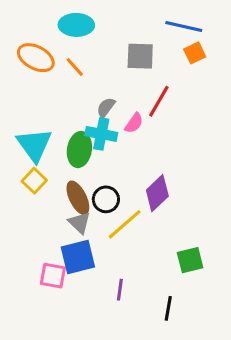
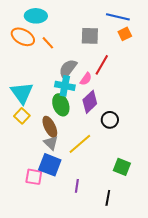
cyan ellipse: (76, 25) -> (36, 16), moved
gray semicircle: (106, 107) -> (68, 69), size x1.5
green ellipse: (79, 150) -> (61, 105), moved, turned -30
purple diamond: (157, 193) -> (90, 102), moved
black circle: (106, 199) -> (110, 120), moved
blue square: (78, 257) -> (50, 165), turned 35
green square: (190, 260) -> (122, 167), turned 36

